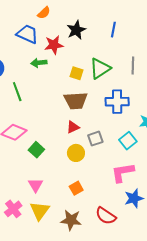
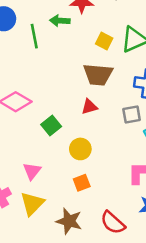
green line: (17, 92) -> (34, 36), moved
gray square: (95, 139) -> (132, 114), moved
green square: (36, 150) -> (51, 125), moved
yellow circle: (76, 153) -> (80, 149), moved

